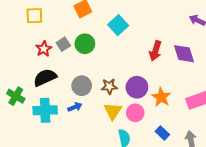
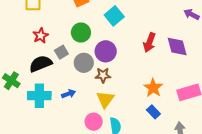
gray square: (63, 44) -> (61, 52), moved
gray circle: (82, 86) -> (84, 63), moved
purple circle: (137, 87) -> (106, 51), moved
pink circle: (135, 113) -> (94, 122), moved
blue rectangle: (162, 133) -> (153, 112), moved

